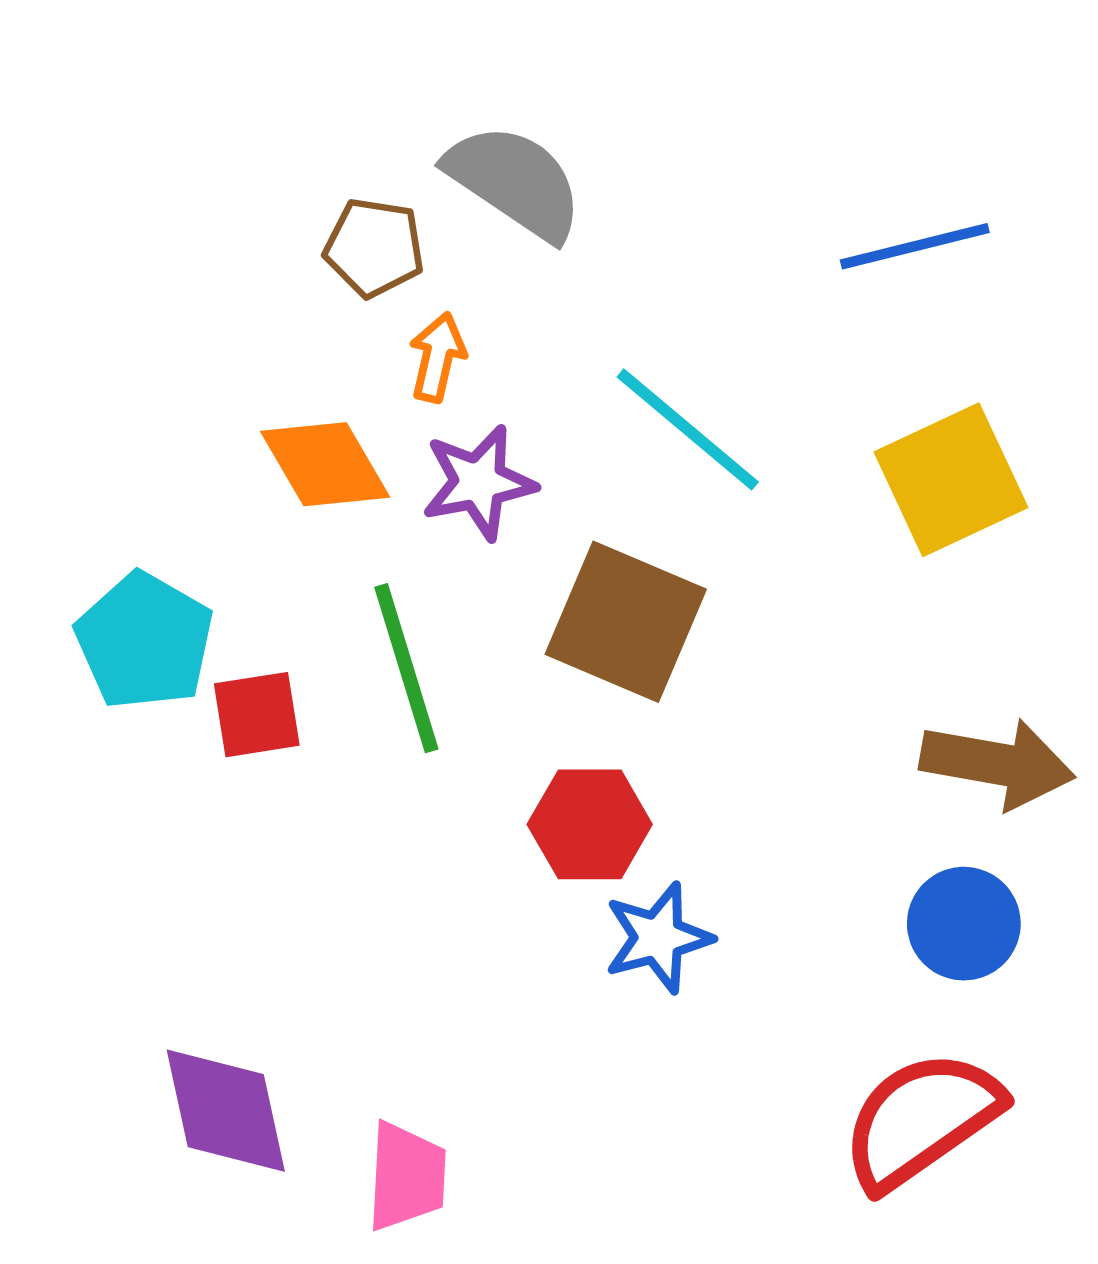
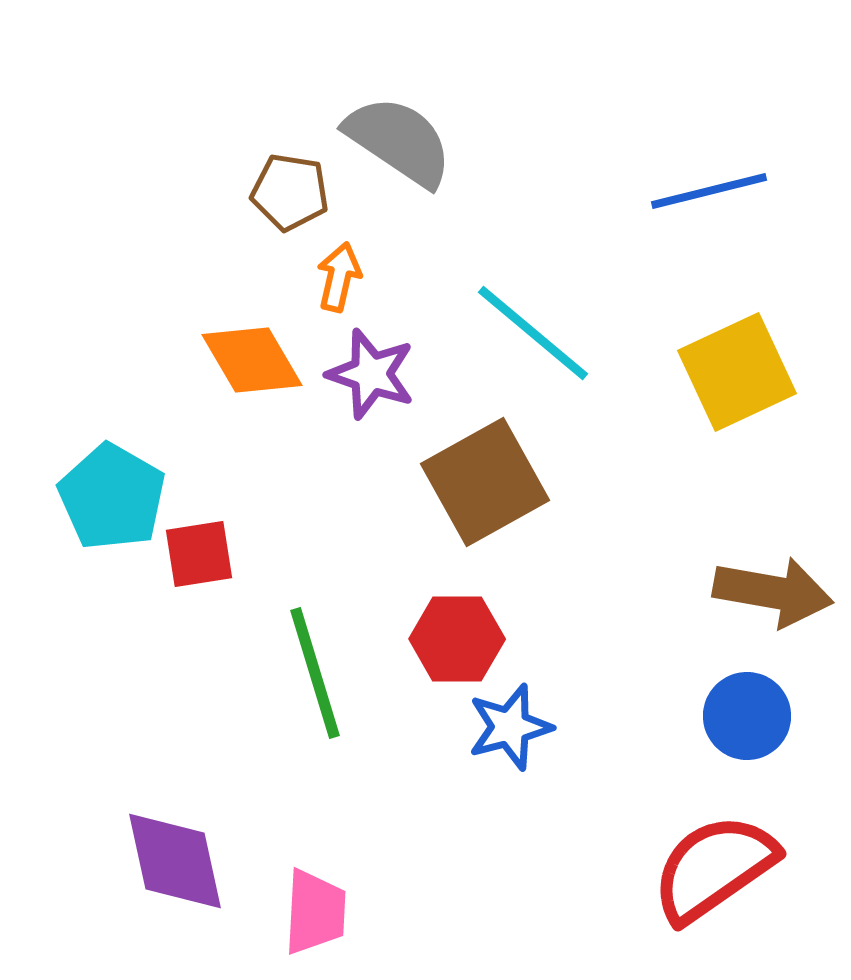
purple star: (479, 482) -> (371, 374), turned 30
brown square: (626, 622) -> (485, 482), turned 38
green line: (406, 668) -> (315, 673), moved

